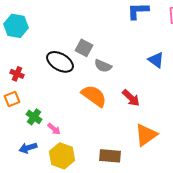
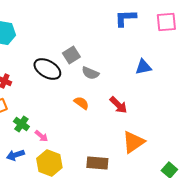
gray square: (84, 48) -> (71, 55), turned 30
blue triangle: (156, 60) -> (143, 67), turned -48
orange semicircle: (94, 96) -> (81, 103), size x0.6

